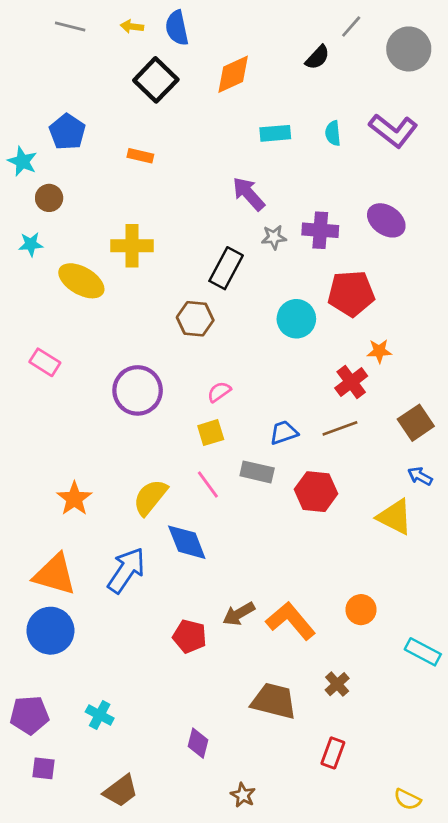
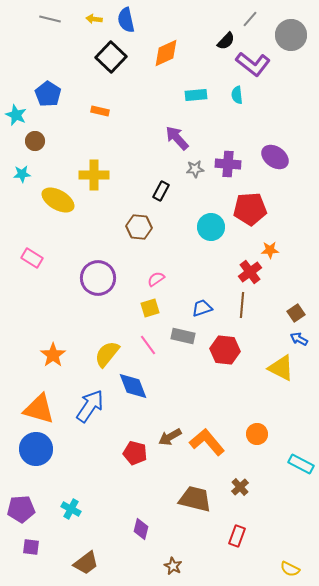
purple L-shape: (393, 130) -> (253, 64), moved
black rectangle: (226, 268) -> (161, 191), size x0.7
brown square: (416, 423) -> (296, 313), moved, size x0.7
brown line: (340, 428) -> (242, 305), turned -65

